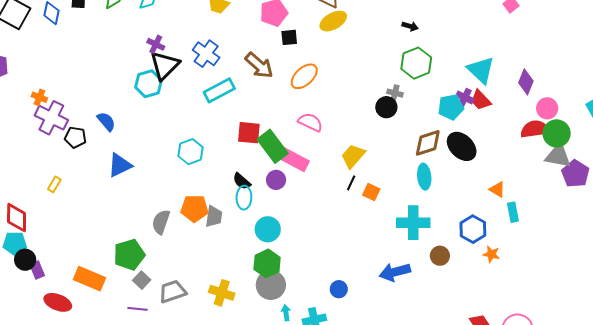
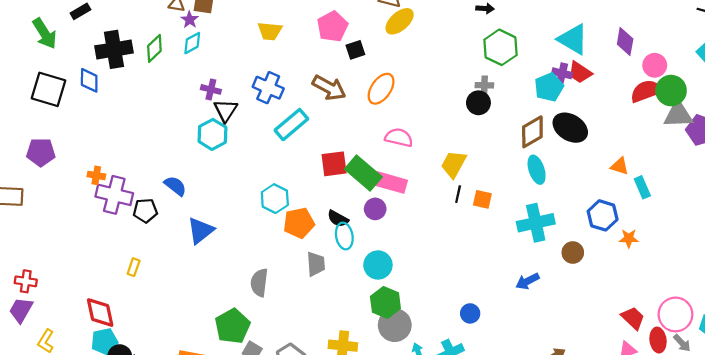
black triangle: (165, 65) -> (226, 110), size x0.7
orange pentagon: (195, 208) -> (299, 223), moved
blue arrow: (395, 272) -> (527, 281), size x0.7

